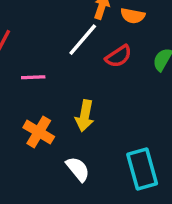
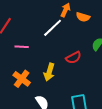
red semicircle: (118, 56) -> (73, 58), moved

